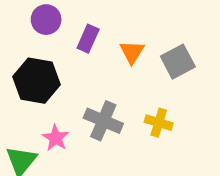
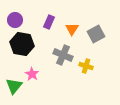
purple circle: (46, 20) -> (15, 20), moved
gray cross: (103, 121) -> (63, 55), moved

